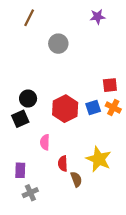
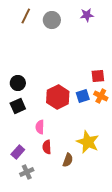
gray circle: (58, 44) -> (52, 20), moved
black circle: (28, 99) -> (18, 83), moved
red semicircle: (63, 164) -> (47, 147), moved
purple rectangle: (20, 170) -> (18, 152), turned 40
brown semicircle: (76, 179) -> (68, 160), turned 40

